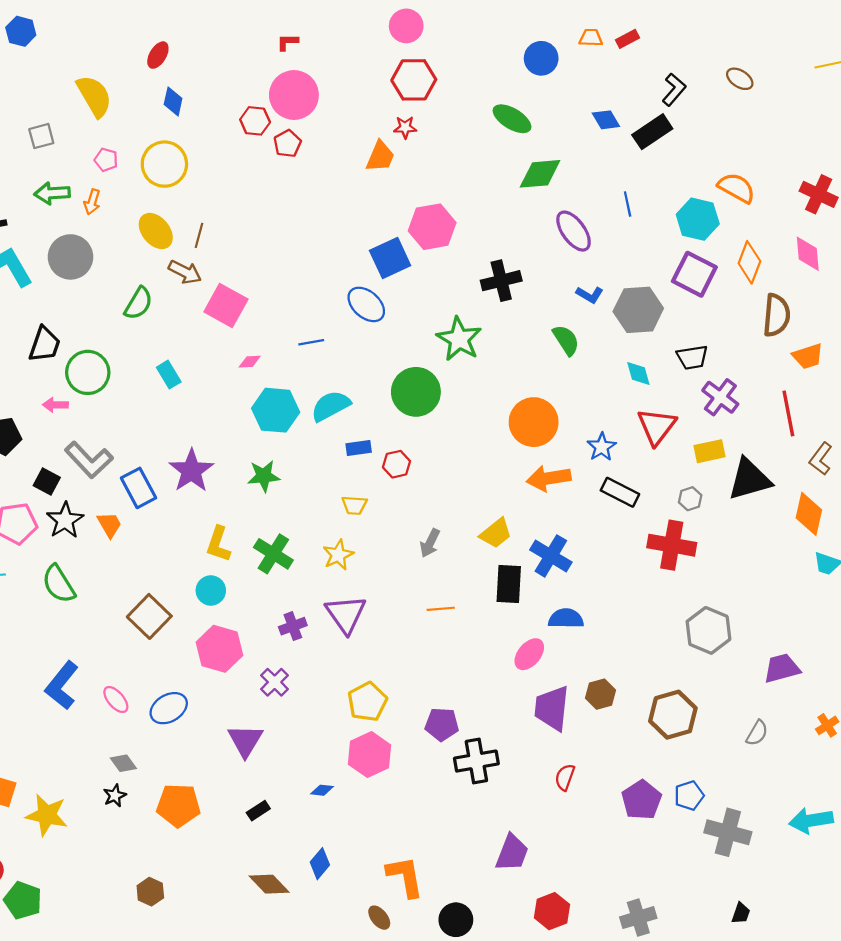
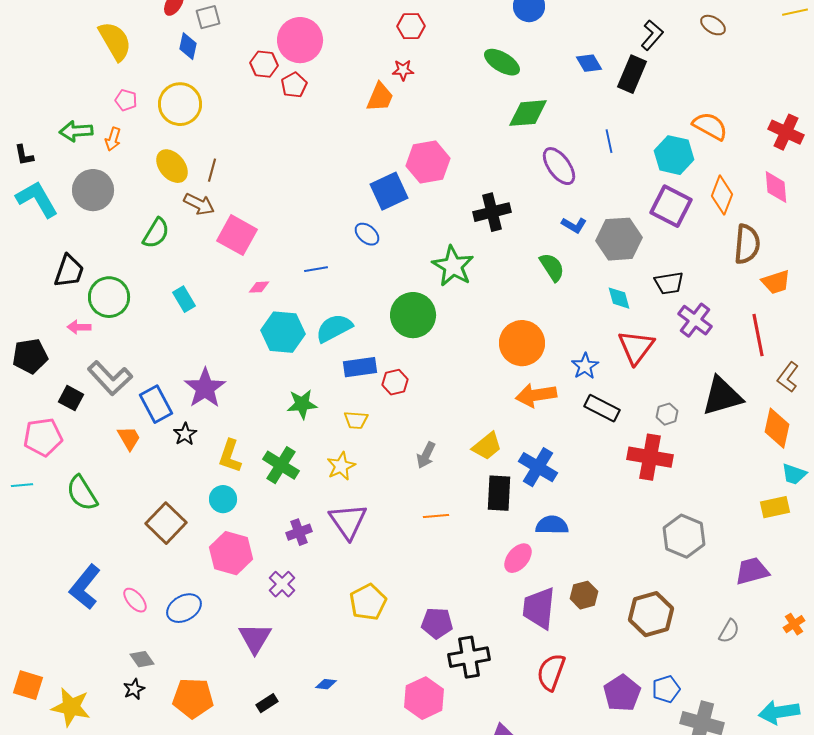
red hexagon: (414, 80) -> (411, 26), size x0.7
black rectangle: (652, 132) -> (632, 74), turned -33
gray square: (41, 136) -> (208, 17), moved
blue ellipse: (366, 304) -> (367, 234), size x0.7
blue rectangle: (359, 448) -> (360, 367), size x1.4
yellow rectangle: (710, 451) -> (775, 507), moved
green star: (264, 476) -> (302, 404), moved
black star: (65, 520) -> (185, 434), moved, size x0.7
pink hexagon: (370, 755) -> (424, 698), moved
red semicircle: (565, 777) -> (551, 672), size x1.5

